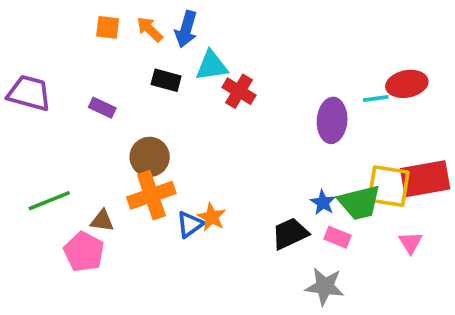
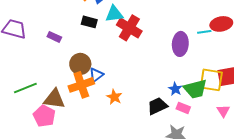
red cross: (239, 91) -> (129, 28), size x1.4
brown triangle: (102, 221) -> (54, 99), size x1.6
blue triangle: (190, 224) -> (96, 75), moved

